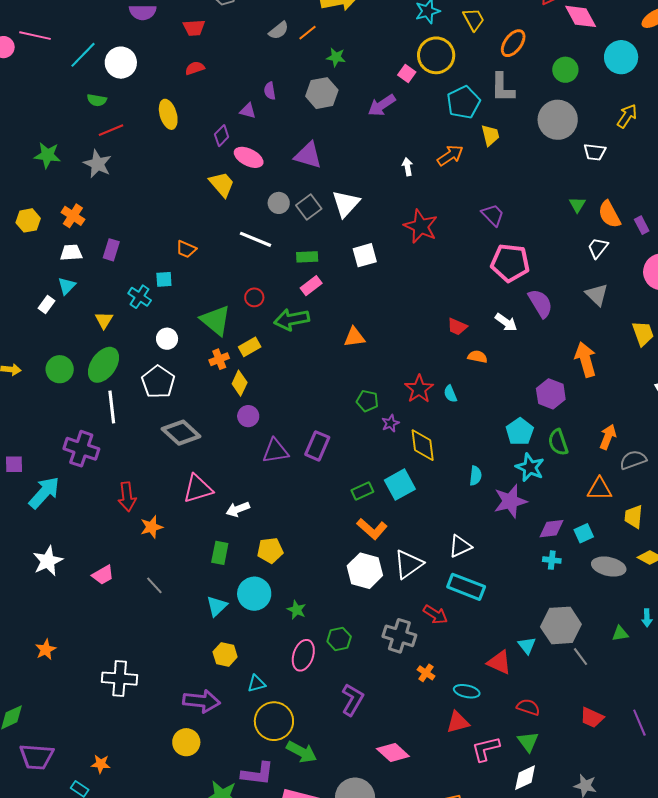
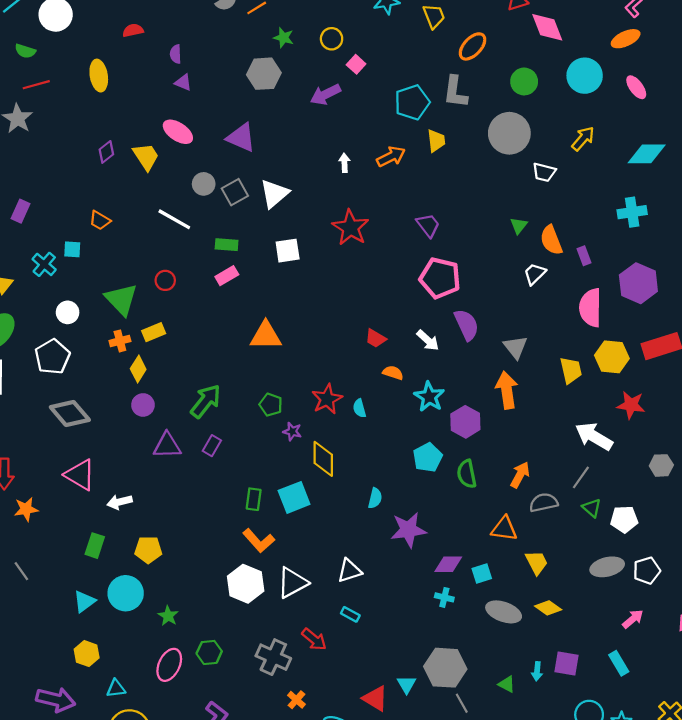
yellow circle: (436, 55) -> (332, 39), moved, size x0.6
purple semicircle: (270, 91) -> (176, 54), moved
purple diamond: (222, 136) -> (106, 152), moved
gray triangle: (597, 295) -> (515, 347), moved
green arrow: (292, 319) -> (206, 401), moved, turned 132
orange triangle: (354, 337) -> (266, 336), size x1.4
purple star: (390, 423) -> (292, 431), turned 30
purple rectangle: (317, 446) -> (212, 446), size x0.7
cyan star: (530, 467) -> (429, 397), moved
pink triangle: (198, 489) -> (80, 475), turned 40
green rectangle: (362, 491) -> (254, 499), turned -65
yellow trapezoid: (634, 517) -> (537, 563), turned 140
cyan rectangle: (466, 587) -> (350, 614), size x0.5
green triangle: (620, 634) -> (507, 684), turned 30

